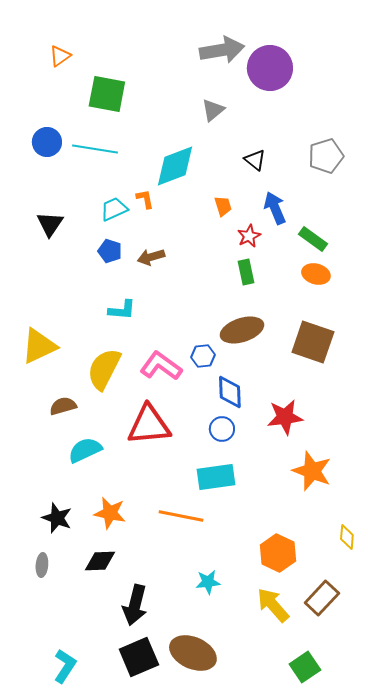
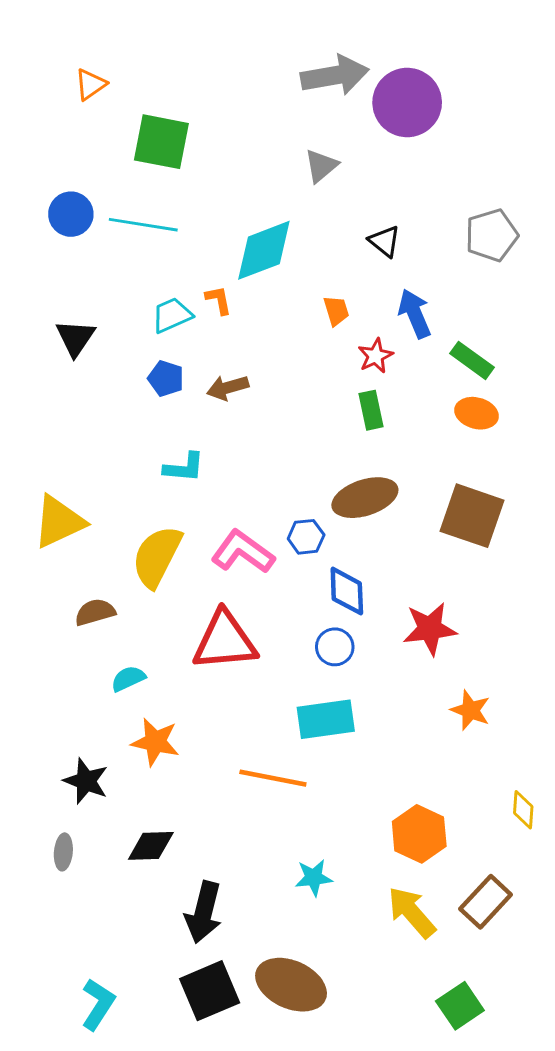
cyan semicircle: (85, 450) -> (128, 679), size x0.7
orange star: (312, 471) -> (470, 710), size x0.7
orange star: (110, 513) -> (155, 742), moved

